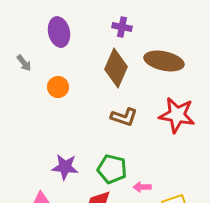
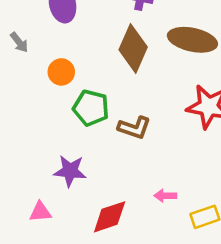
brown L-shape: (124, 117) -> (134, 128), moved
green pentagon: (112, 169) -> (91, 108), moved

